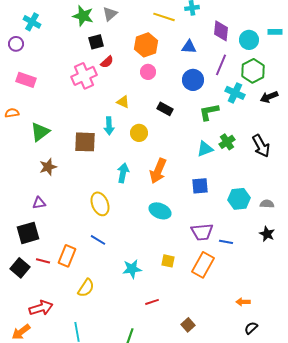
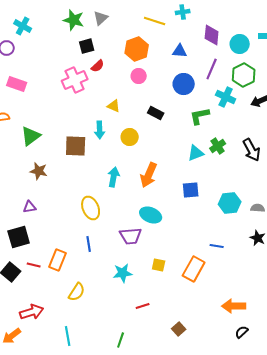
brown star: (48, 167) -> (39, 171), turned 30
purple trapezoid: (202, 232) -> (131, 236), moved
blue line: (98, 240) -> (89, 244), turned 49
orange arrow: (243, 302) -> (234, 306), size x1.6

